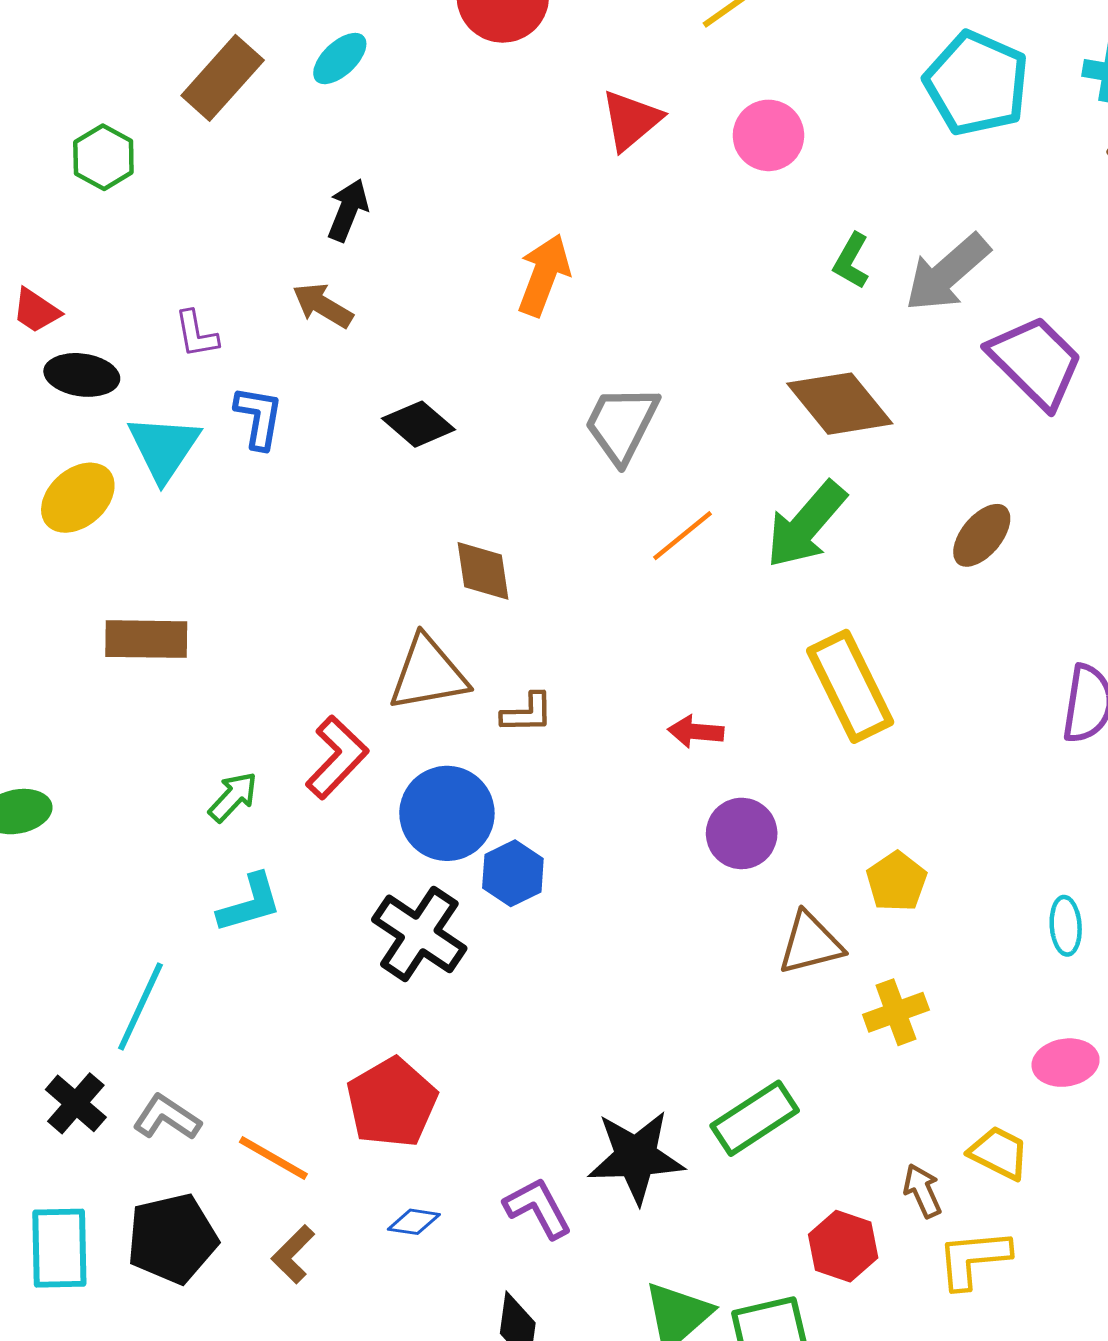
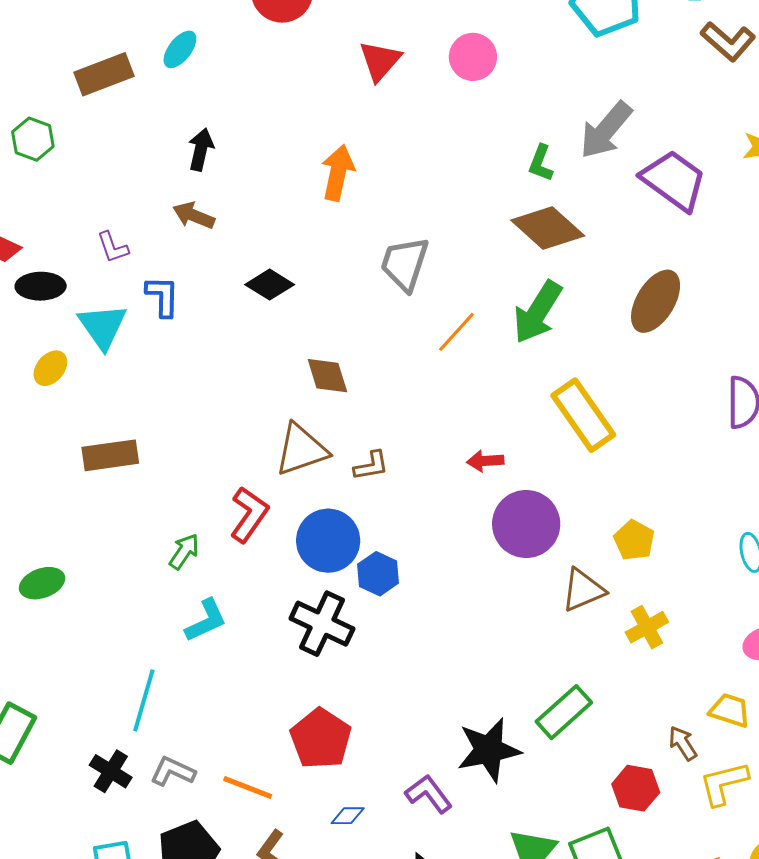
brown rectangle: (223, 78) -> (104, 74), turned 36
green L-shape: (851, 261) -> (541, 163), moved
yellow ellipse: (78, 498) -> (50, 368), size x0.7
brown ellipse: (982, 535) -> (656, 301), size x1.4
purple circle: (742, 833) -> (526, 524), size x1.4

